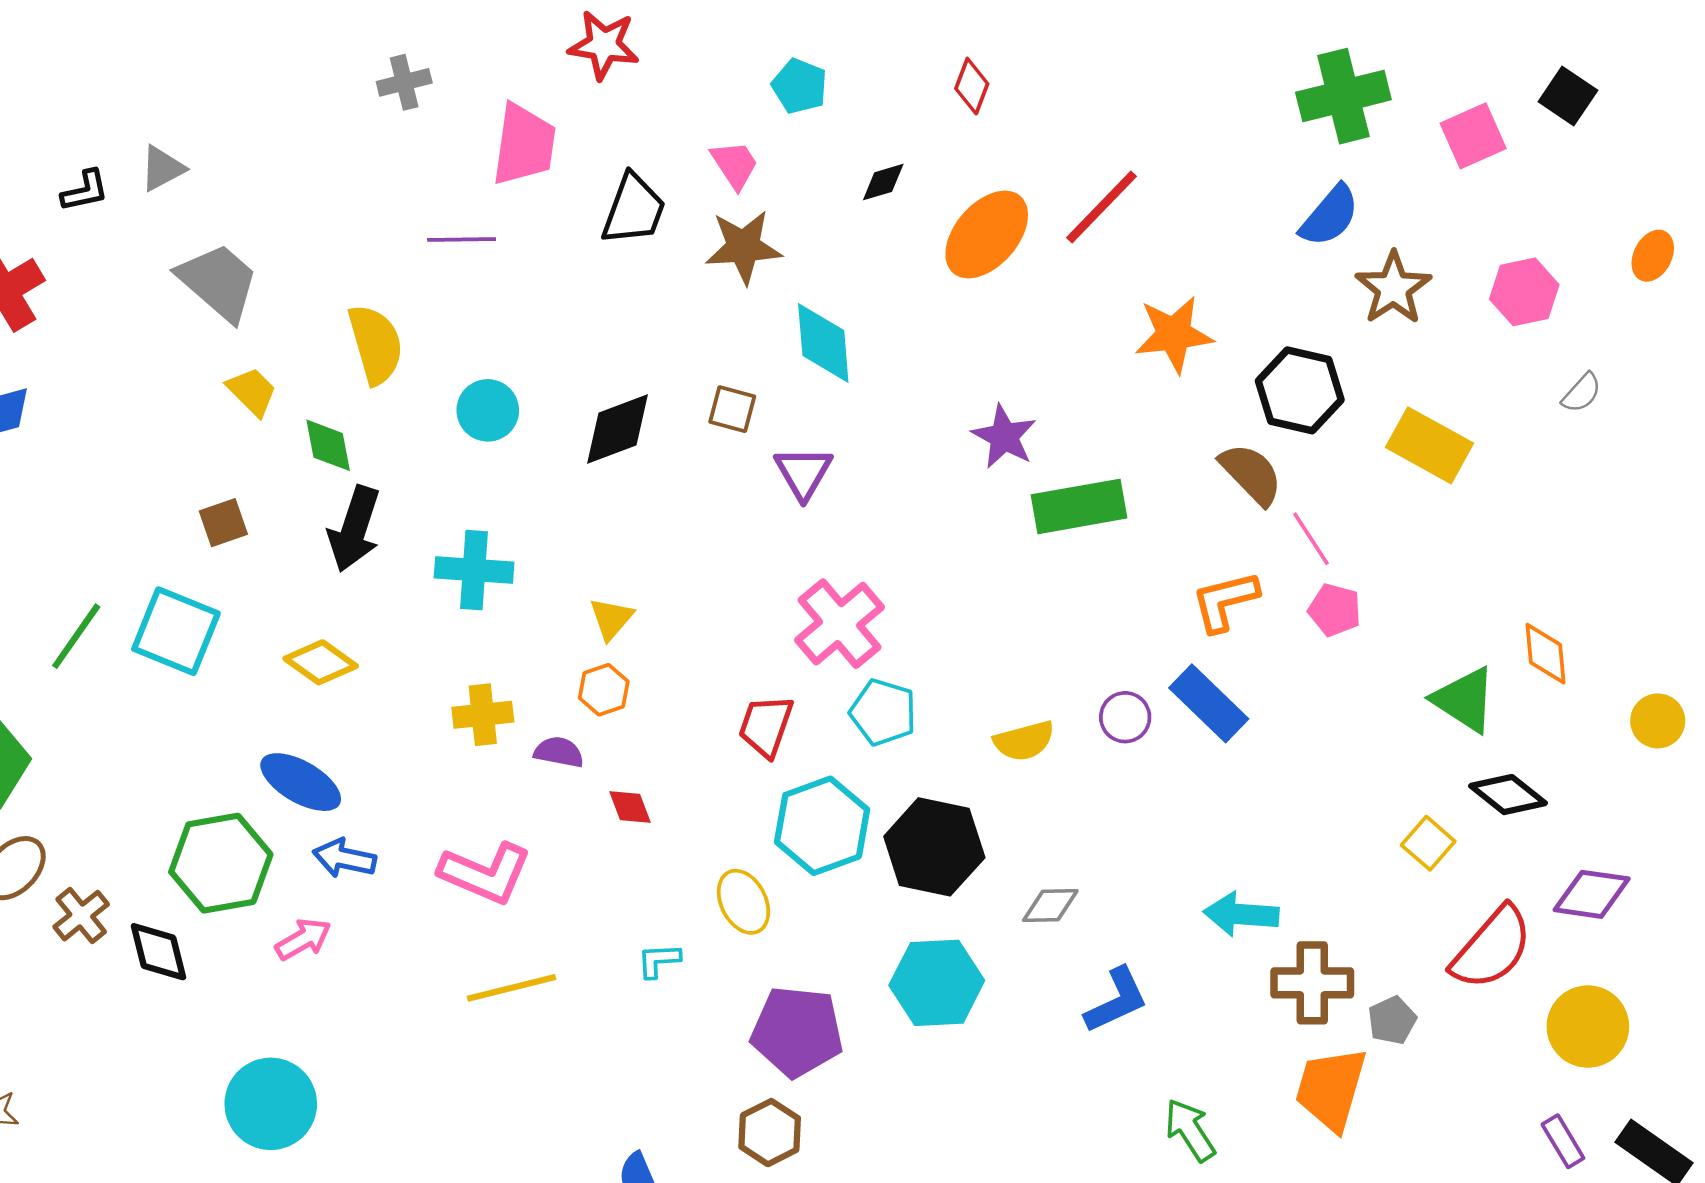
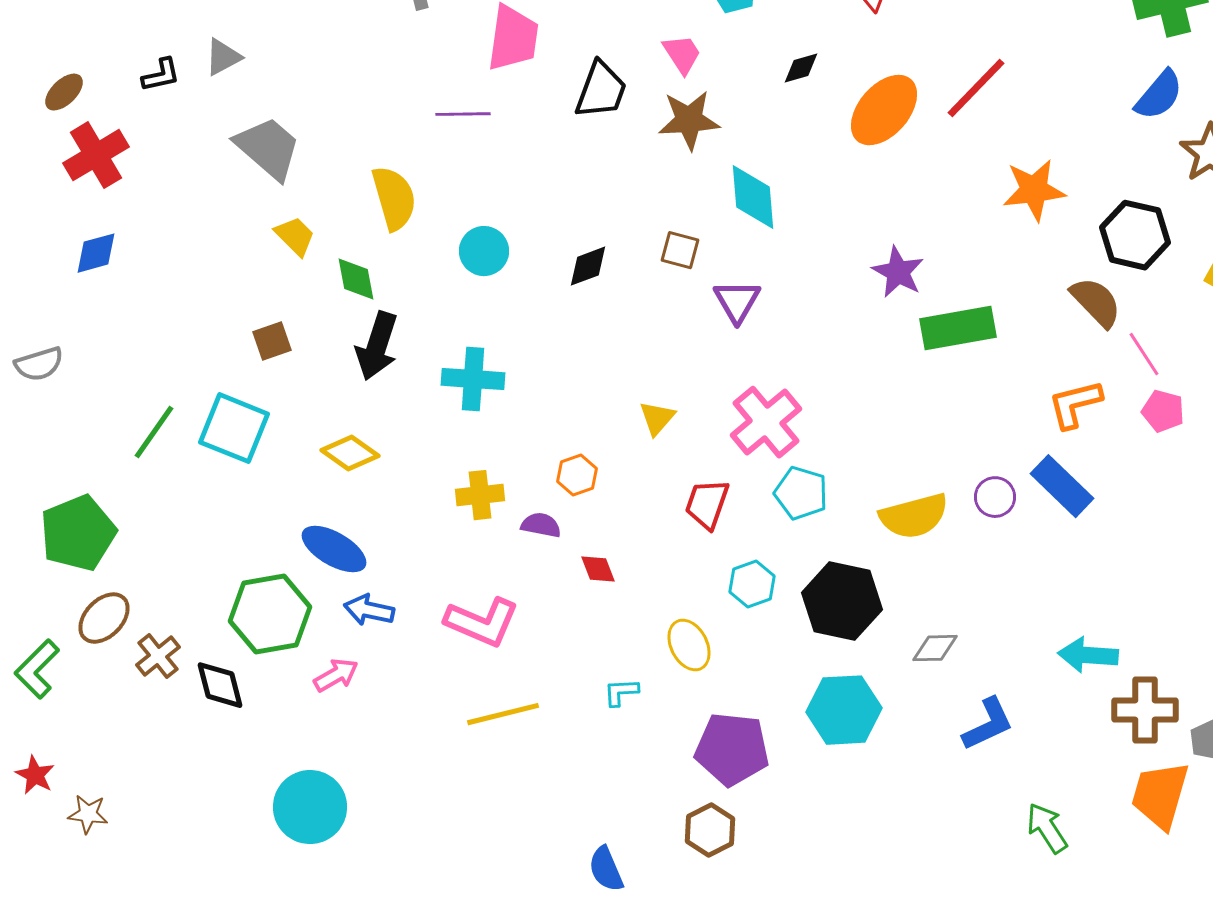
black diamond: (617, 429) -> (588, 266), size x0.7
yellow triangle: (611, 619) -> (657, 418), moved
yellow semicircle: (1024, 741) -> (914, 516), size x1.4
cyan hexagon: (822, 826) -> (752, 584), size x0.6

